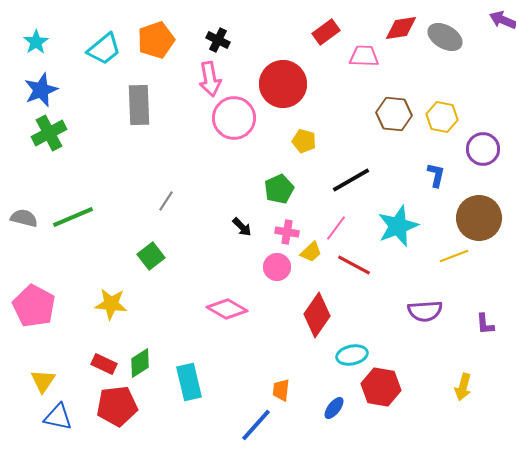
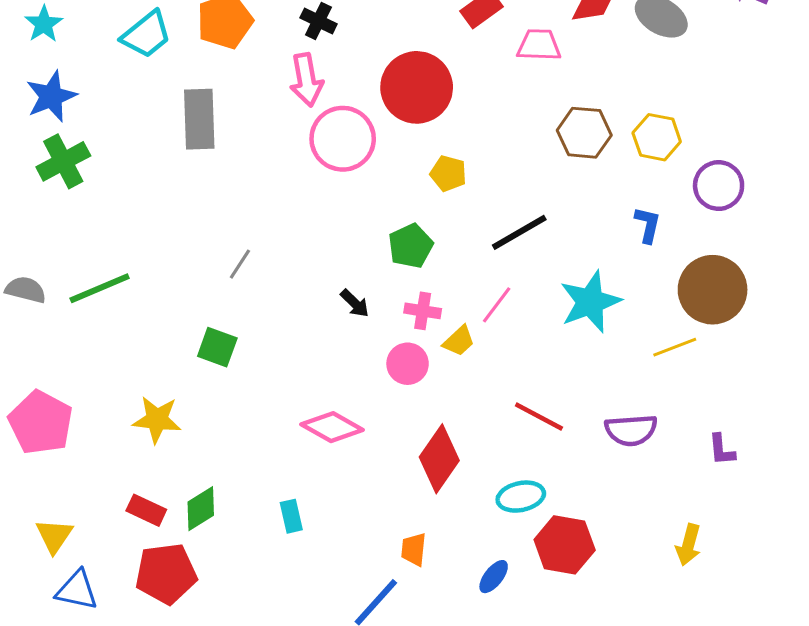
green square: (151, 256) -> (217, 347), turned -32
red line: (354, 265) -> (539, 417), moved
red diamond: (317, 315) -> (439, 459), moved
cyan rectangle: (189, 382) -> (291, 516), moved, size x0.6

